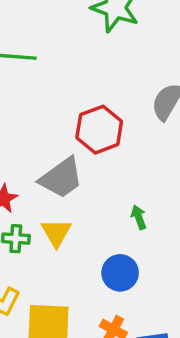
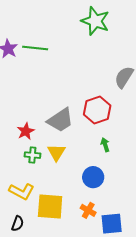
red hexagon: (99, 130) -> (97, 110), moved

